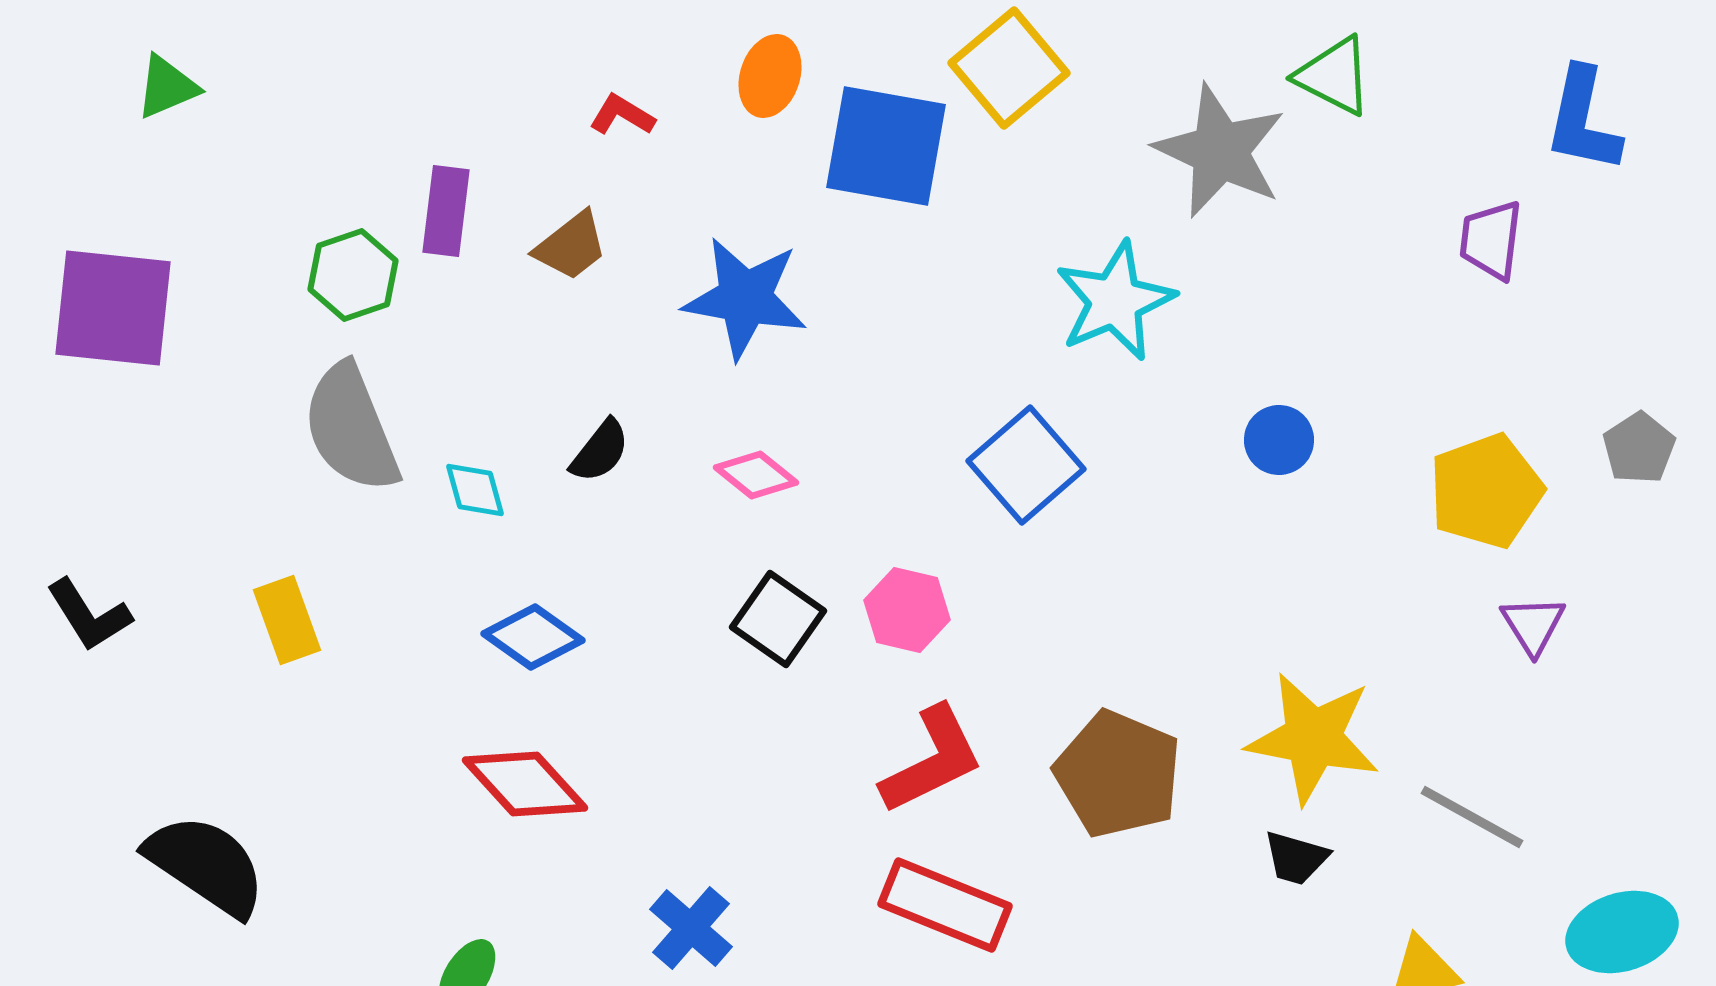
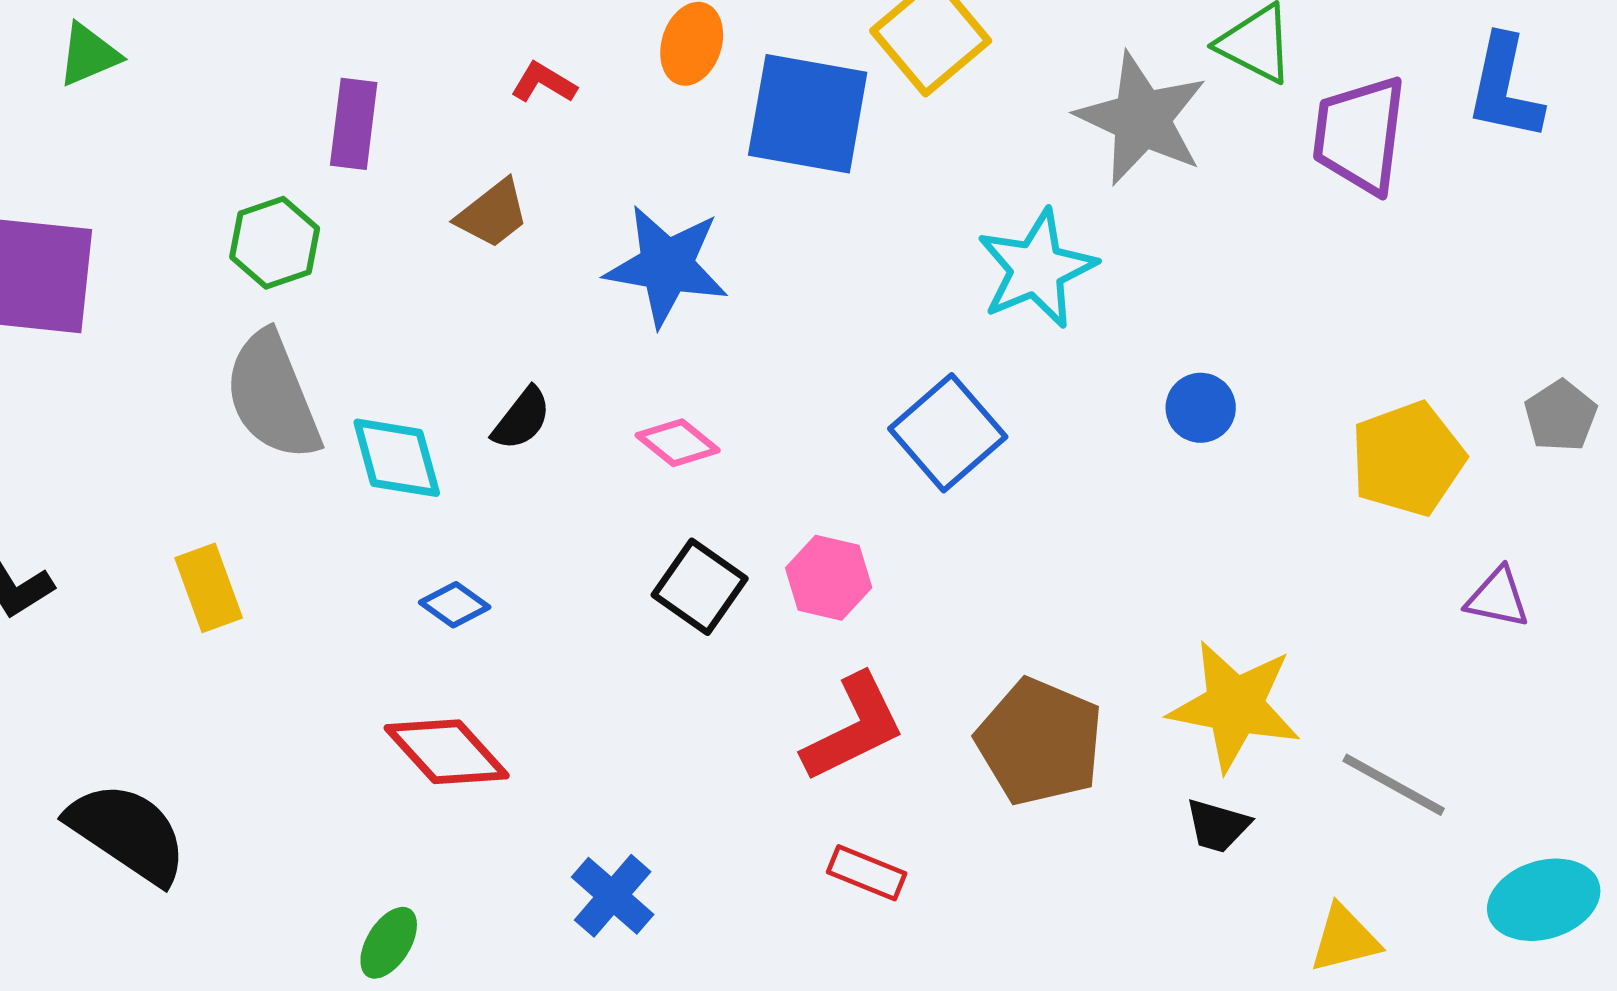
purple rectangle: (446, 211) -> (354, 124), moved
purple trapezoid: (1491, 240) -> (1360, 135), moved, size x1.5
cyan diamond: (475, 490) -> (397, 458), size x1.5
purple triangle: (1533, 625) -> (1498, 598), moved, turned -46
blue diamond: (533, 637) -> (455, 605), size x0.7
red rectangle: (945, 905) -> (867, 873), size x0.6

